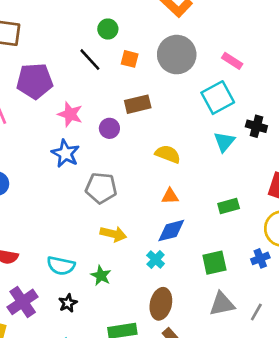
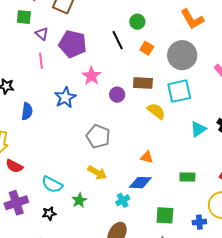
cyan square: (218, 98) -> (179, 91), moved
blue star: (65, 153) -> (65, 97), moved
yellow semicircle: (168, 154) -> (156, 111), moved

